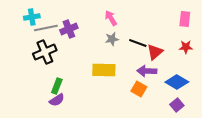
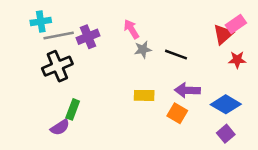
pink arrow: (111, 18) -> (131, 29), moved
pink rectangle: (185, 19) -> (236, 24), turned 49
red triangle: (155, 52) -> (223, 34), moved
yellow rectangle: (104, 70) -> (144, 95), moved, size x0.7
purple semicircle: (57, 100) -> (60, 127), moved

